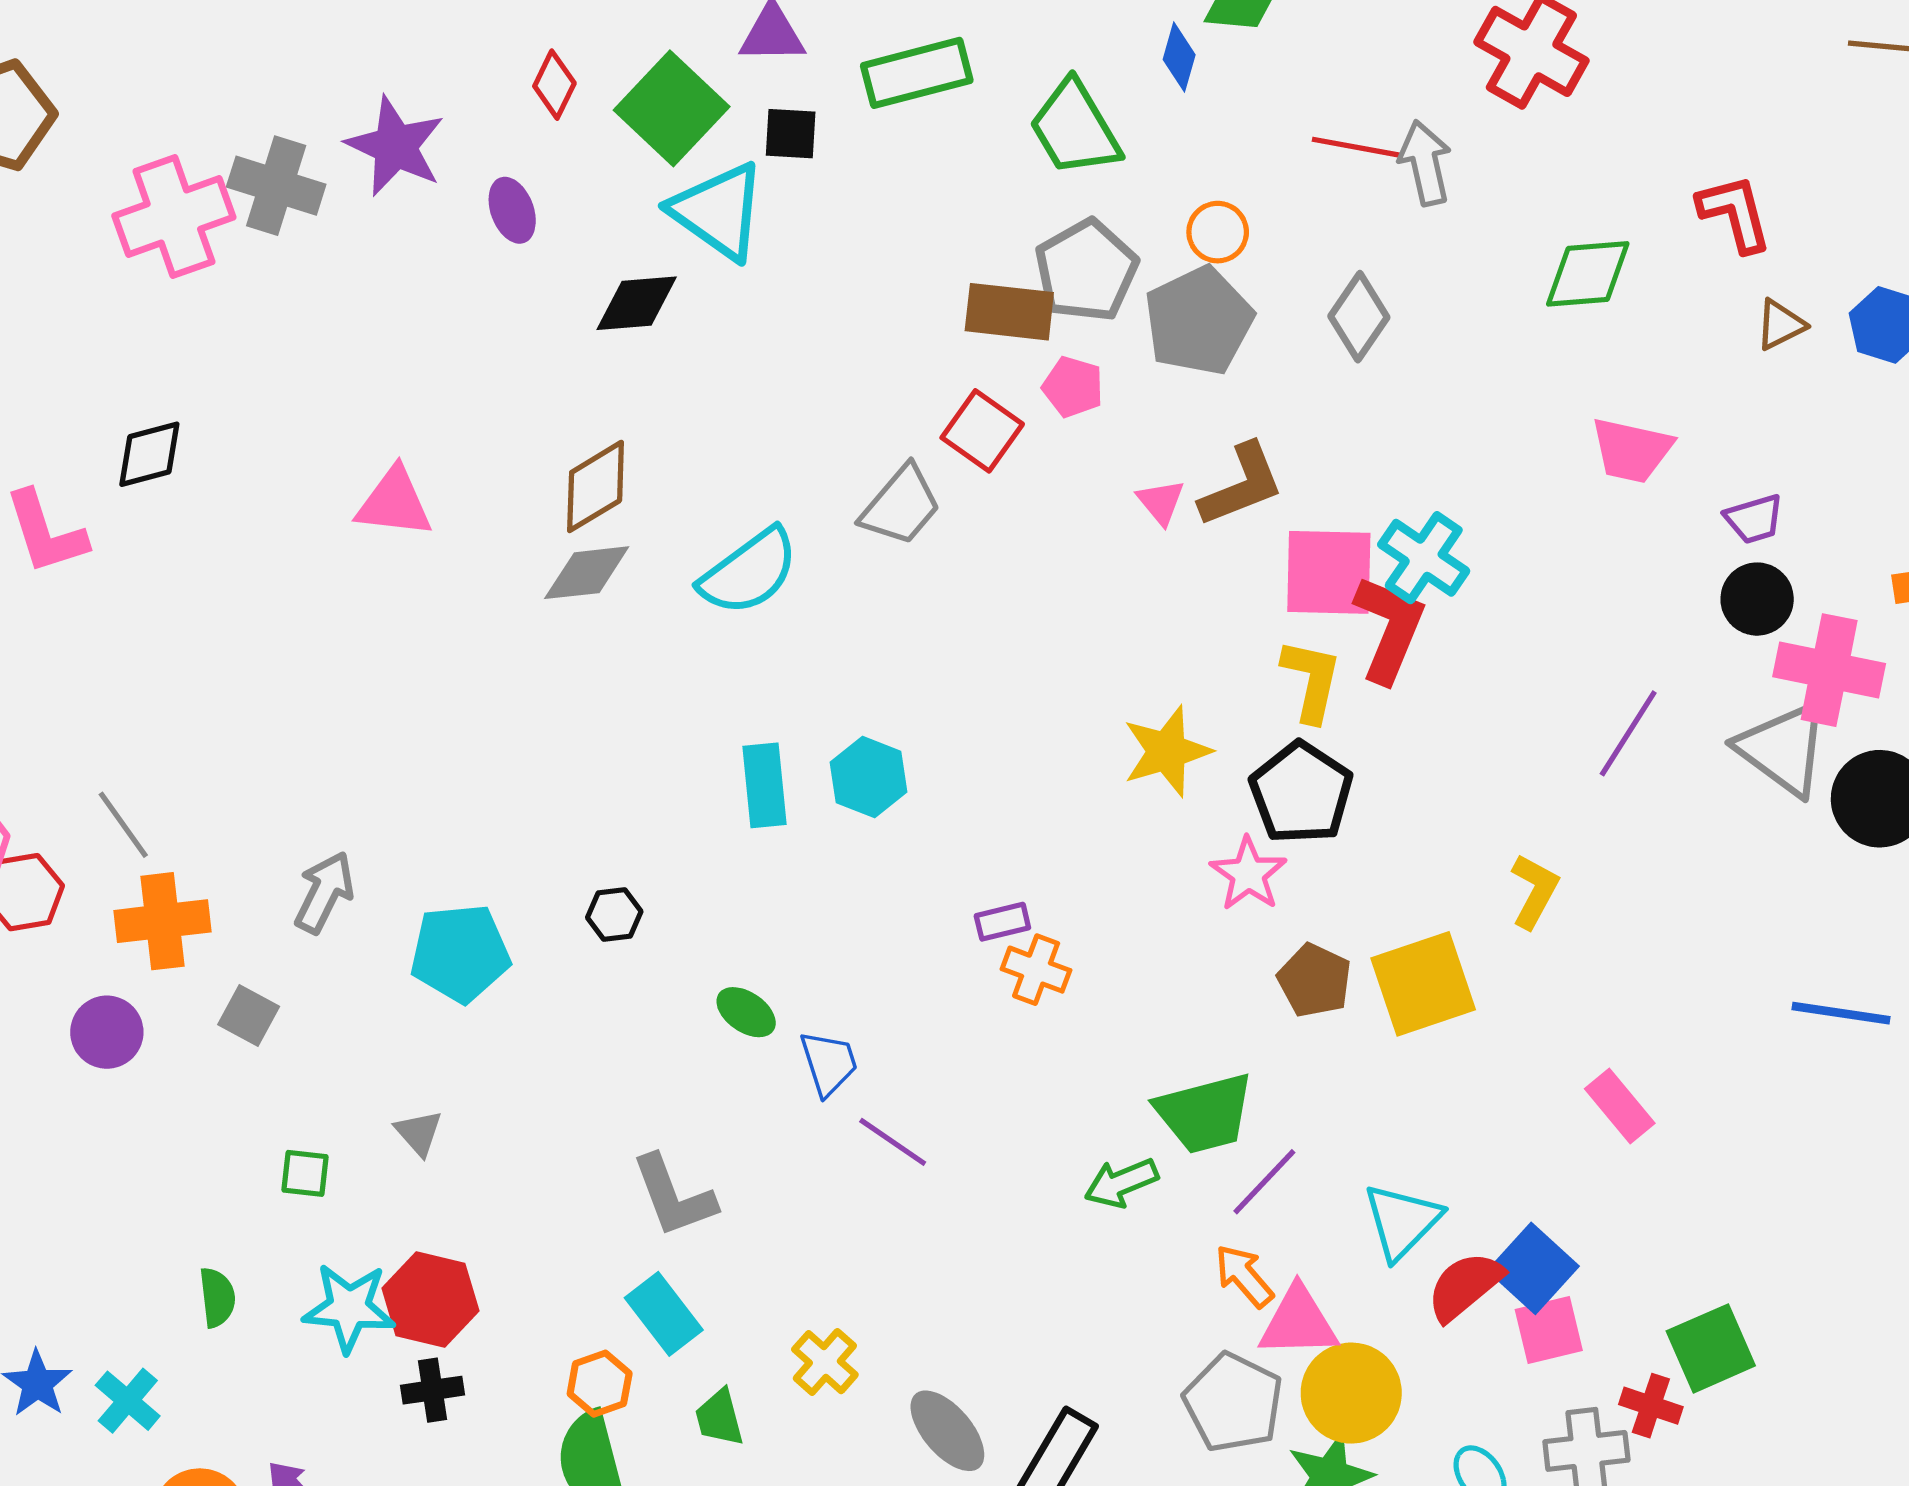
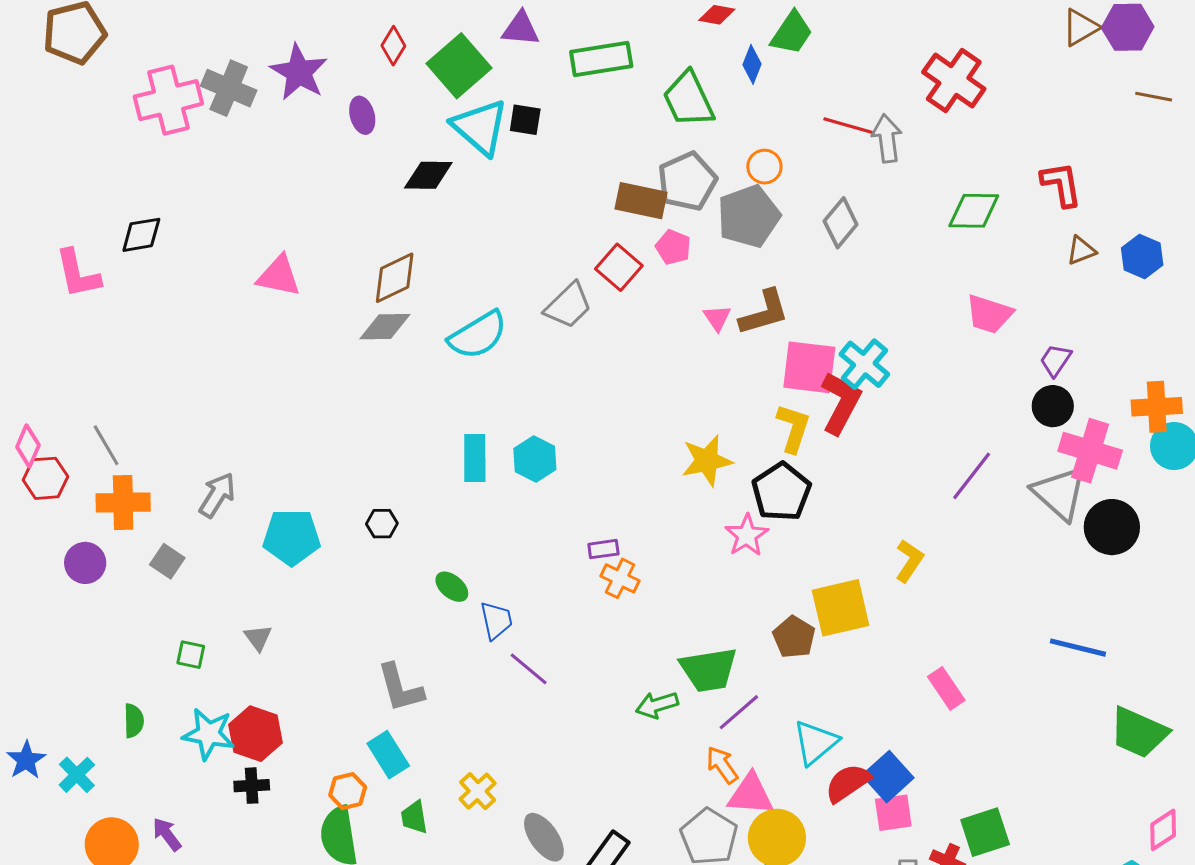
black square: (791, 134) -> (525, 120), moved
purple trapezoid: (1754, 519) -> (1055, 360), turned 135
brown pentagon: (1315, 980) -> (794, 637), moved

